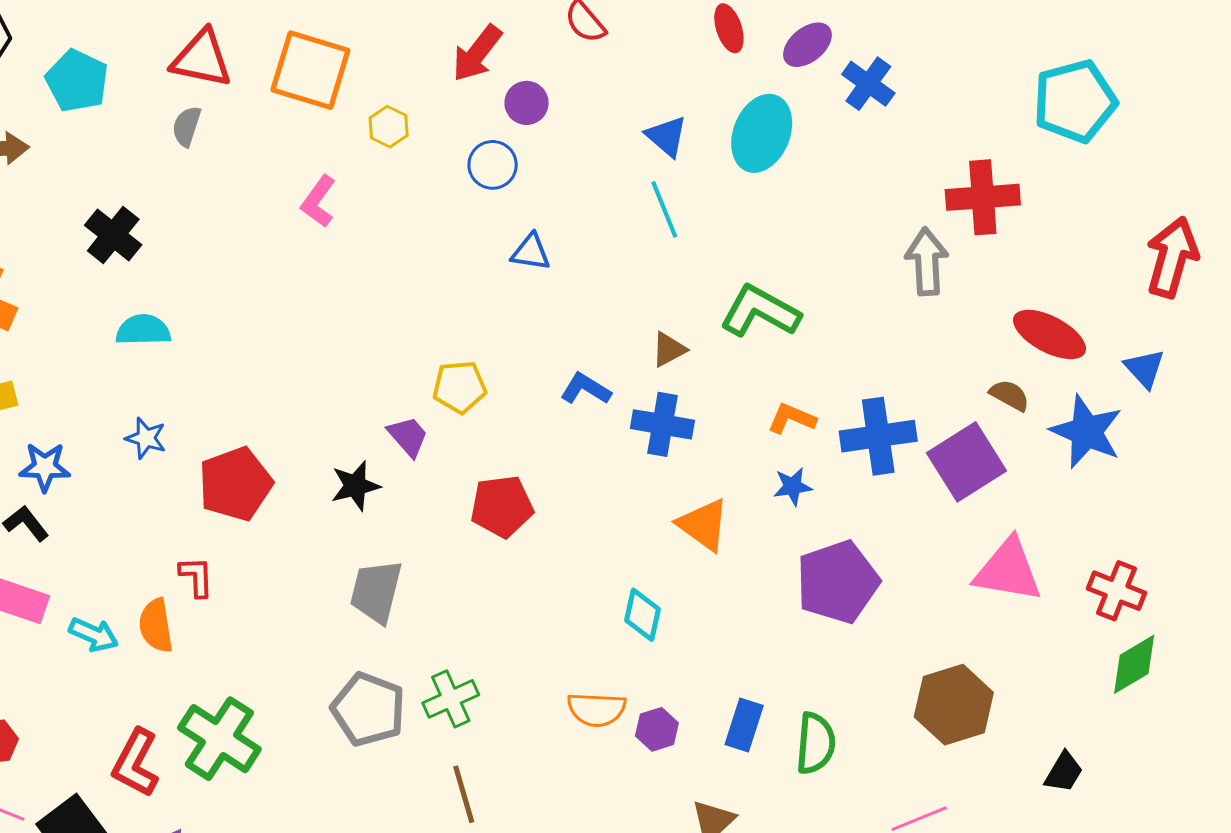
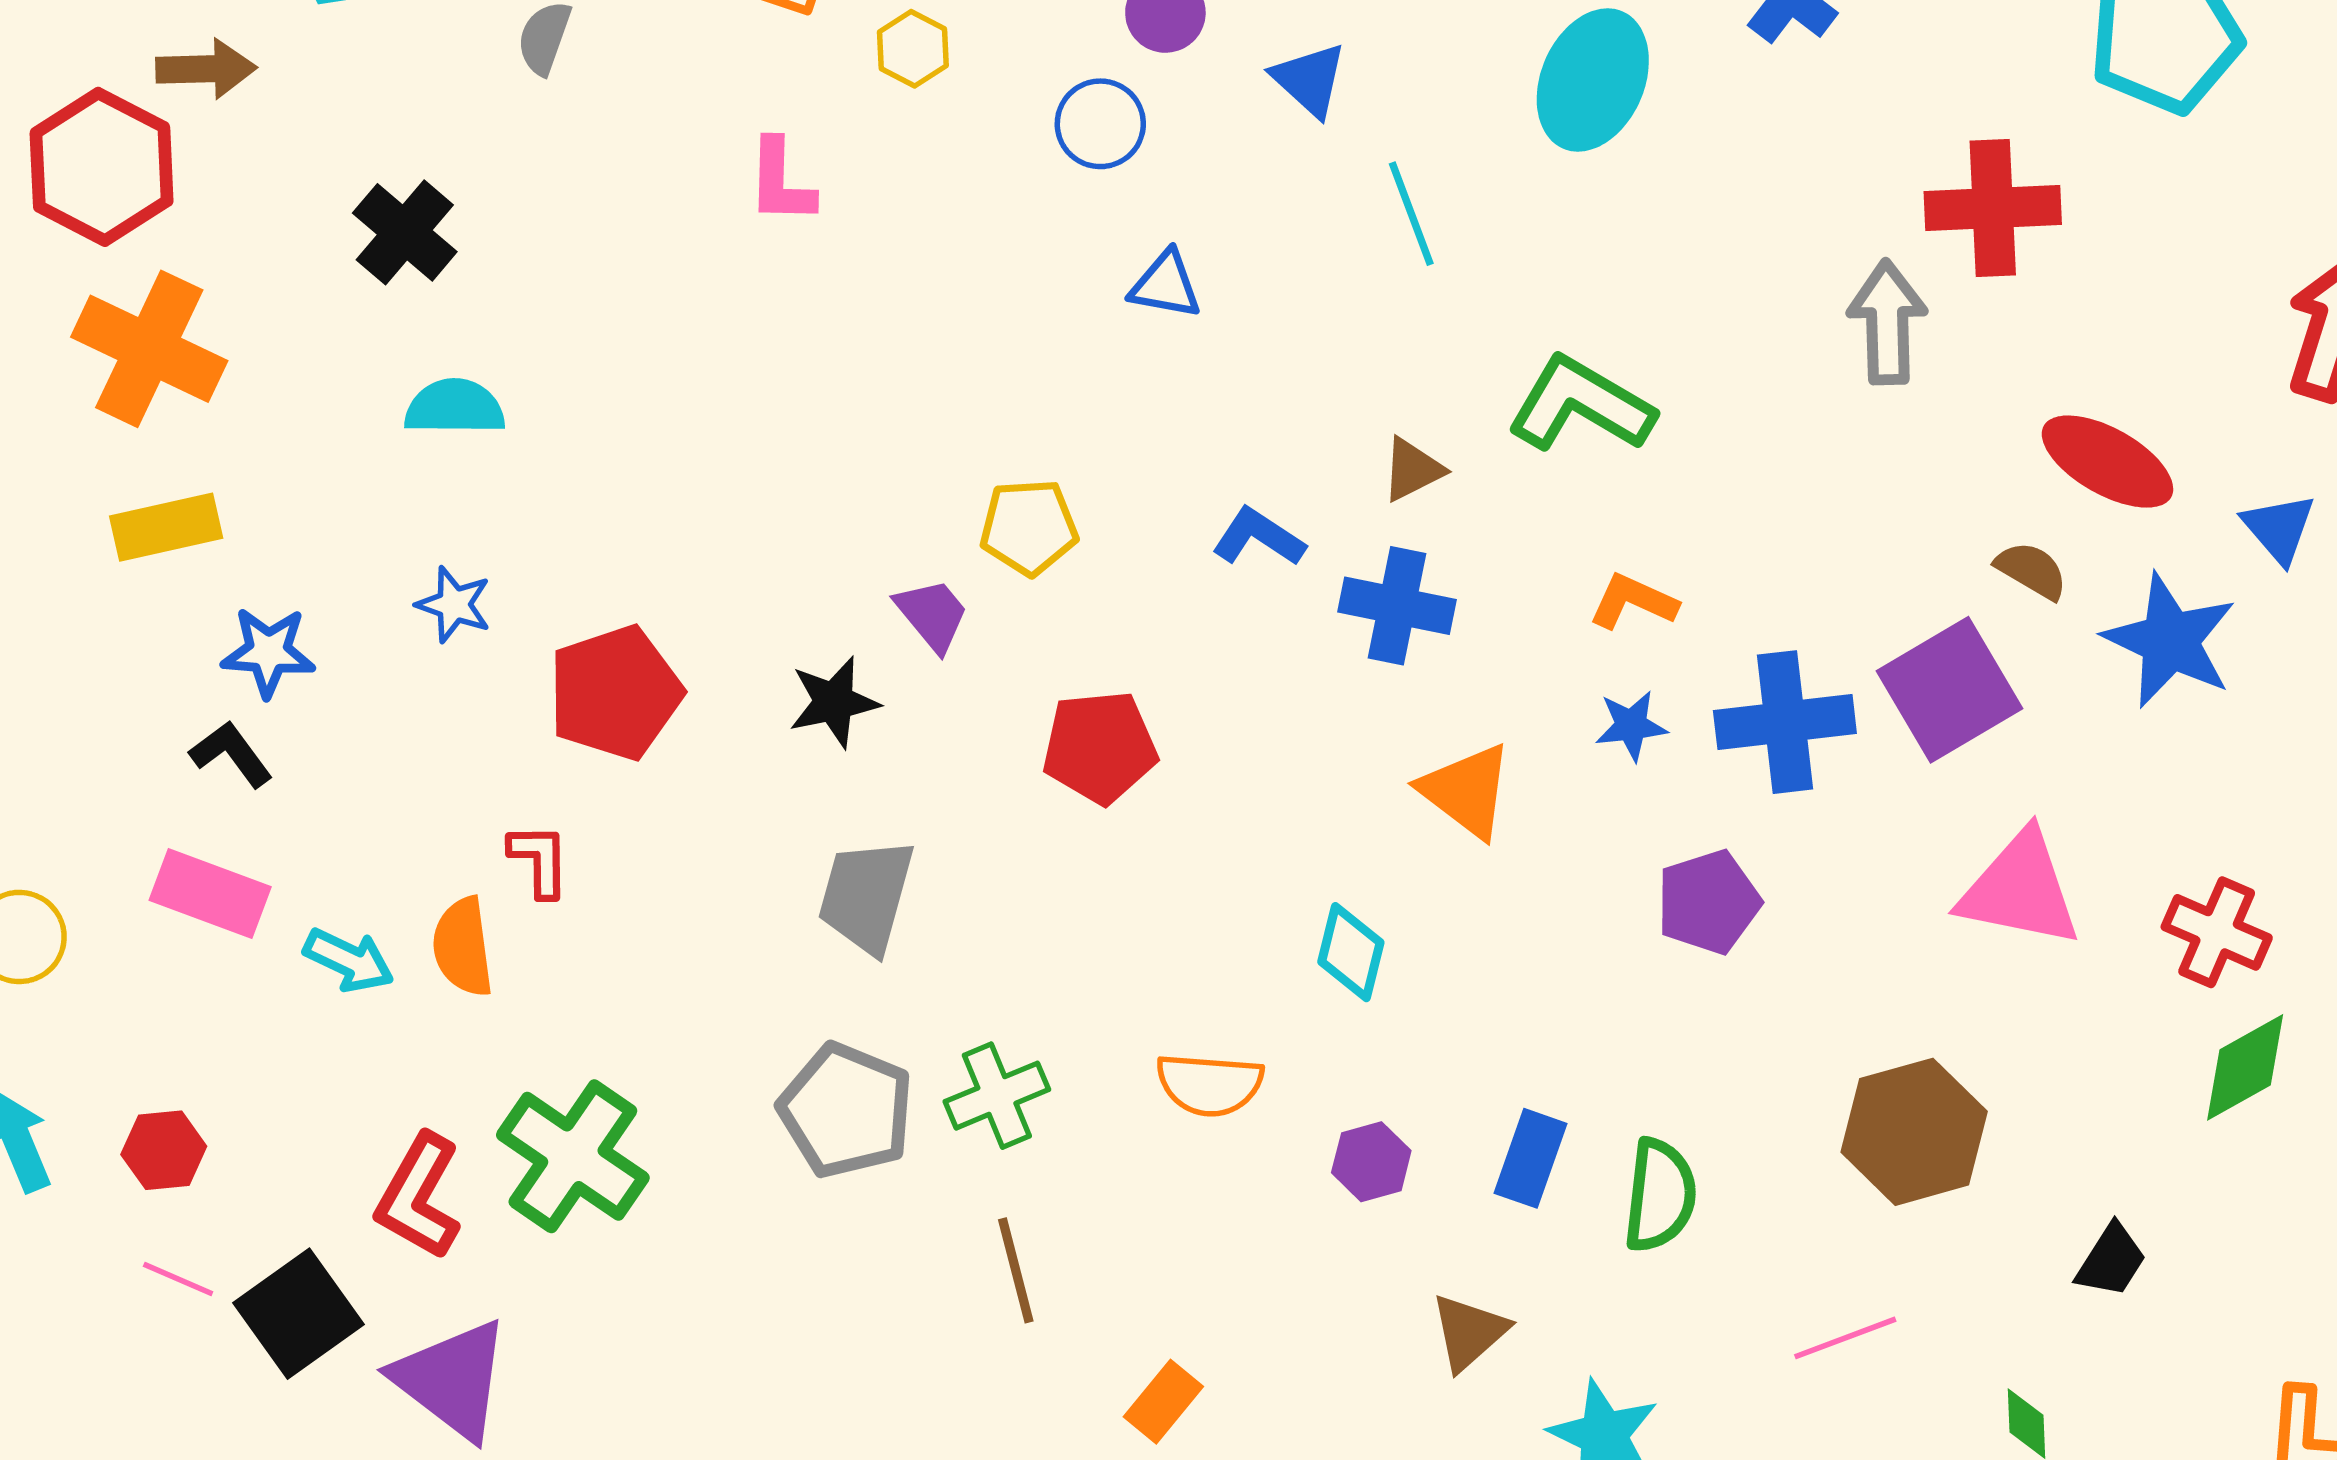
blue triangle: (667, 136) -> (1309, 80), moved
pink L-shape: (318, 201) -> (781, 182), turned -36
blue cross: (878, 436) -> (1785, 722), moved
purple pentagon: (838, 582) -> (1708, 902), size x0.7
orange semicircle: (596, 709) -> (1210, 1084), moved

